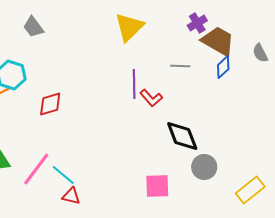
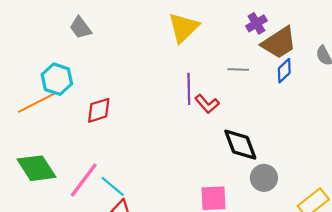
brown trapezoid: (218, 41) -> (279, 43), turned 117

